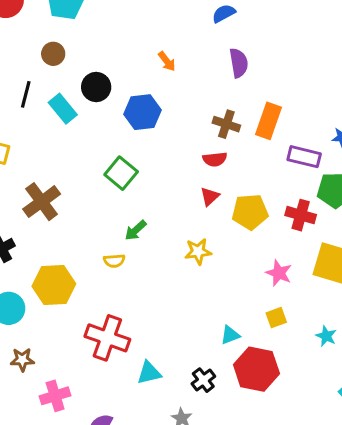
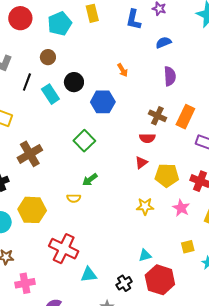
yellow star: (198, 251) -> (145, 206), moved
pink star: (279, 273) -> (181, 208), moved
yellow square: (276, 318) -> (188, 247), moved

